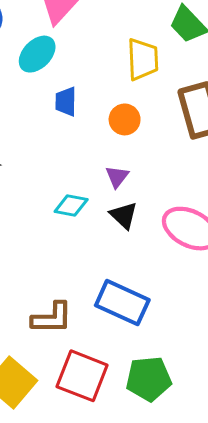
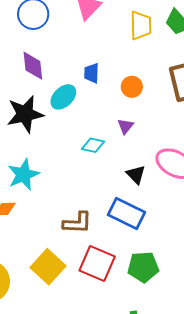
cyan ellipse: (37, 54) -> (63, 97), moved
yellow trapezoid: (143, 59) -> (141, 25), moved
black triangle: (124, 215) -> (136, 175), moved

